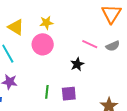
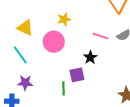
yellow star: (46, 23) -> (64, 19), moved
purple square: (69, 94) -> (77, 75), moved

